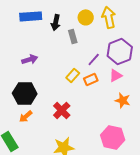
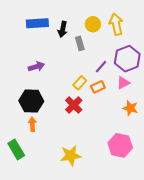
red cross: (62, 110) -> (74, 105), moved
orange arrow: (26, 116) -> (32, 124), turned 128

